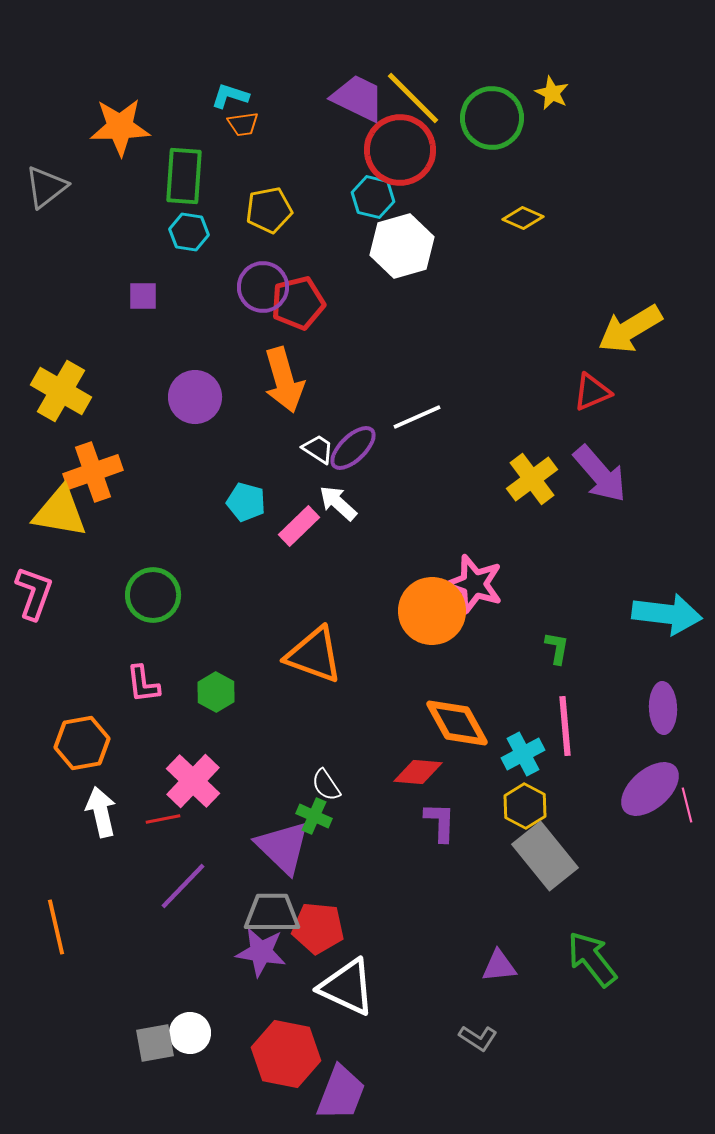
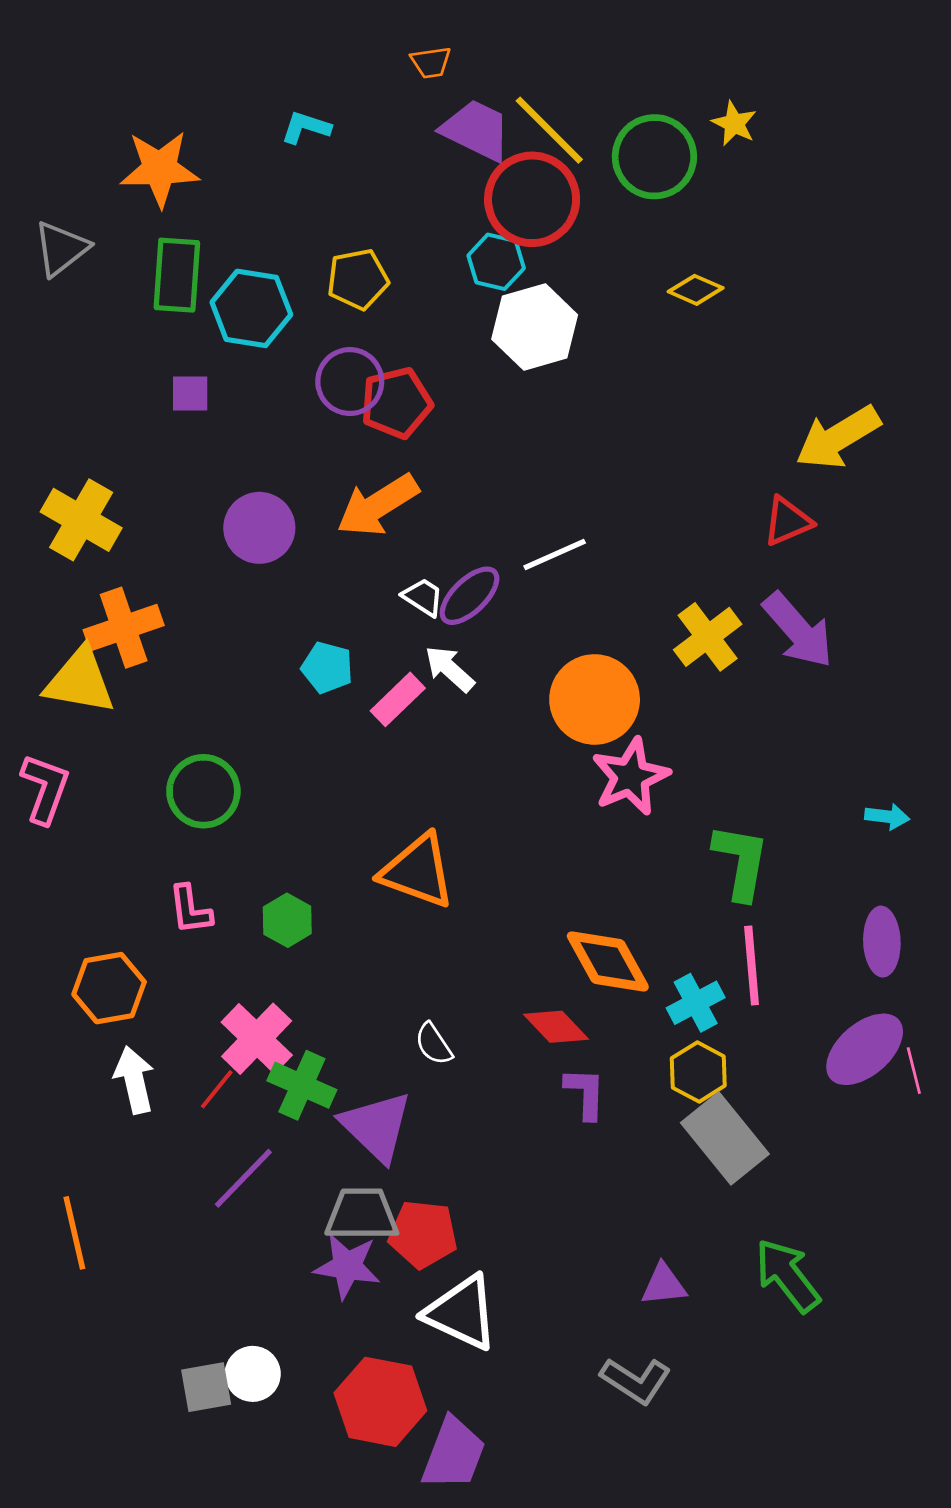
orange trapezoid: (243, 124) -> (431, 62), moved
green rectangle: (184, 176) -> (177, 275), moved
cyan hexagon: (189, 232) -> (251, 308), size x1.5
orange arrow: (284, 380) -> (378, 505), turned 74
pink star: (474, 584) -> (630, 777), turned 30
orange circle: (432, 611) -> (595, 699), moved
cyan arrow: (667, 614) -> (887, 817), size x0.5
green L-shape: (557, 648) -> (741, 862), size x1.8
red diamond: (418, 772) -> (556, 1027), turned 42
green cross: (314, 816) -> (302, 1085), moved, size x1.4
red line: (163, 819) -> (217, 1089), turned -40
gray L-shape: (478, 1038) -> (636, 1381), size x1.4

